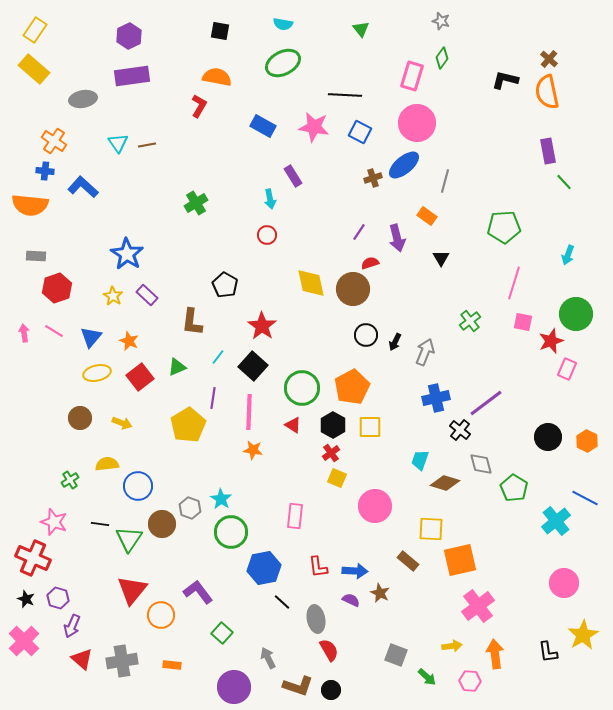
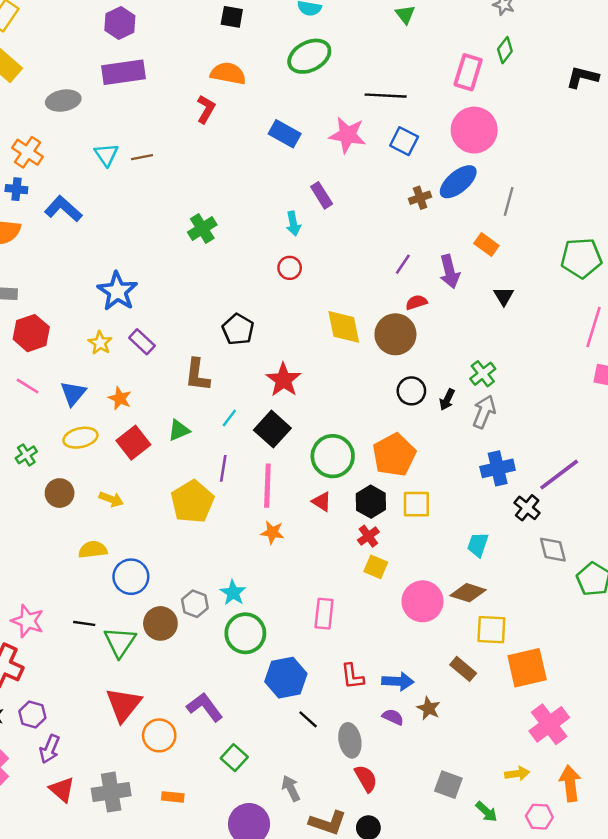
green cross: (470, 321) -> (483, 374), moved
green cross: (70, 480) -> (26, 455), moved
brown diamond: (445, 483) -> (468, 593), moved

